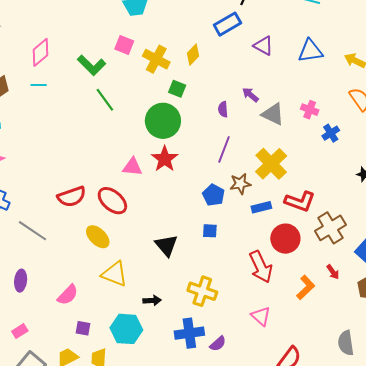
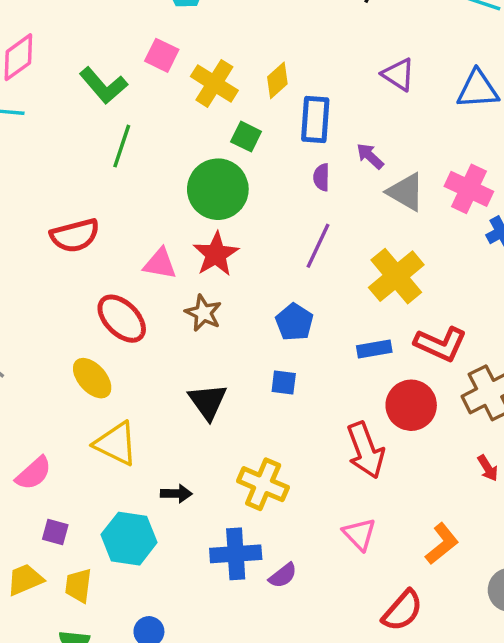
blue rectangle: (227, 24) -> (315, 120), moved, turned -60
green line: (105, 100) -> (122, 146), turned 50
pink cross: (310, 110) -> (469, 189), size x1.5
brown star: (240, 184) -> (203, 313), moved, turned 30
red semicircle: (72, 197) -> (75, 235), moved
orange L-shape: (306, 287) -> (442, 544), moved

